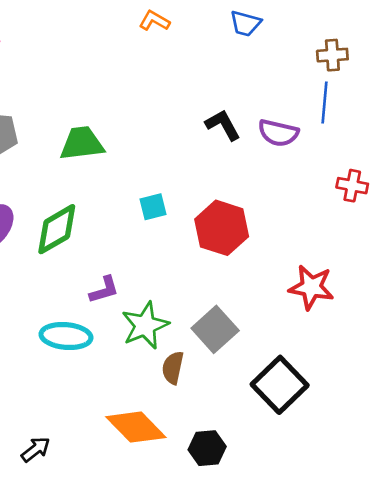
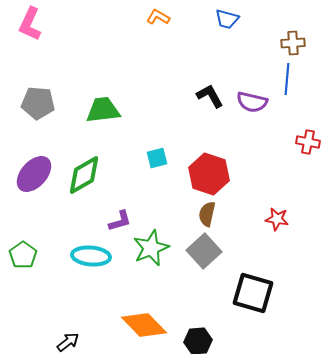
red star: (311, 287) -> (277, 219), size x0.7
brown semicircle: (173, 368) -> (207, 214), moved
black square: (280, 385) -> (253, 293), turned -30

